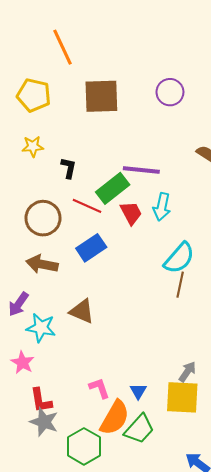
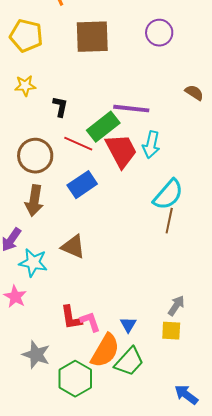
red trapezoid: (131, 213) -> (121, 151), size x1.5
brown arrow: (42, 264) -> (34, 201), turned -92
yellow square: (182, 397) -> (171, 331), size x0.6
red L-shape: (41, 400) -> (71, 318), moved

